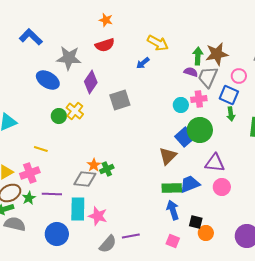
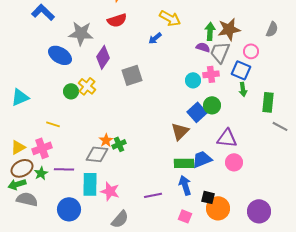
green circle: (200, 130) -> (212, 105), size x0.7
orange circle: (206, 233) -> (218, 208), size x1.5
purple line: (131, 236) -> (153, 195), moved

